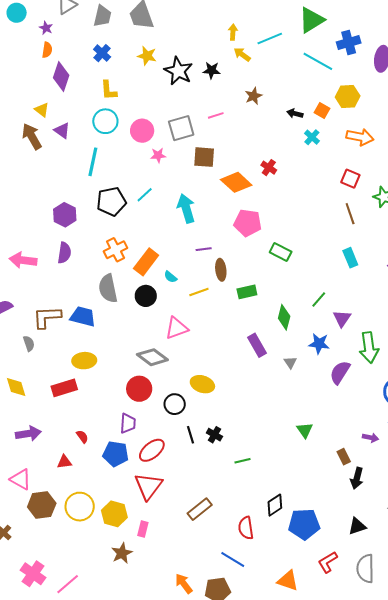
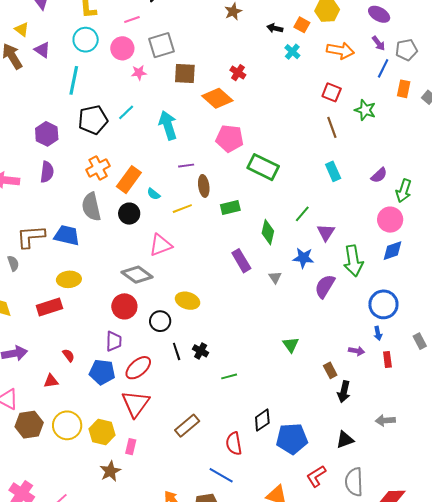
pink line: (216, 115) -> (132, 20), moved
red cross: (269, 168) -> (238, 73), moved
green rectangle: (281, 252) -> (263, 167), size x1.4

